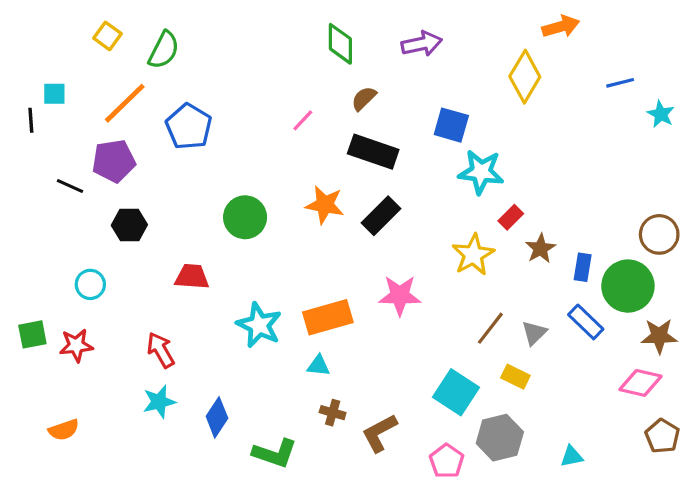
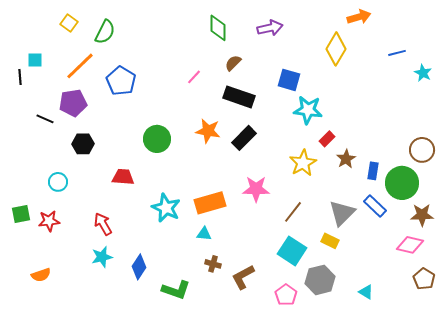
brown line: (490, 328) -> (293, 212), moved
gray triangle: (534, 333) -> (342, 213), size x1.6
cyan triangle: (572, 456) -> (366, 292), turned 42

